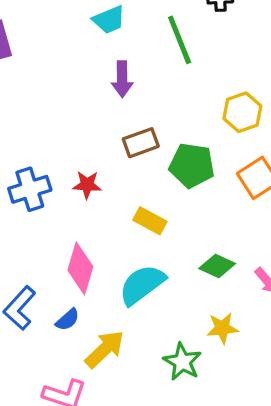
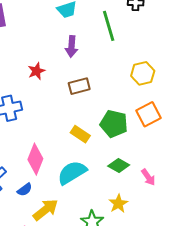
green pentagon: (192, 165) -> (114, 124), moved
red star: (87, 185) -> (37, 71), moved, turned -30
yellow star: (222, 328) -> (118, 204), turned -30

